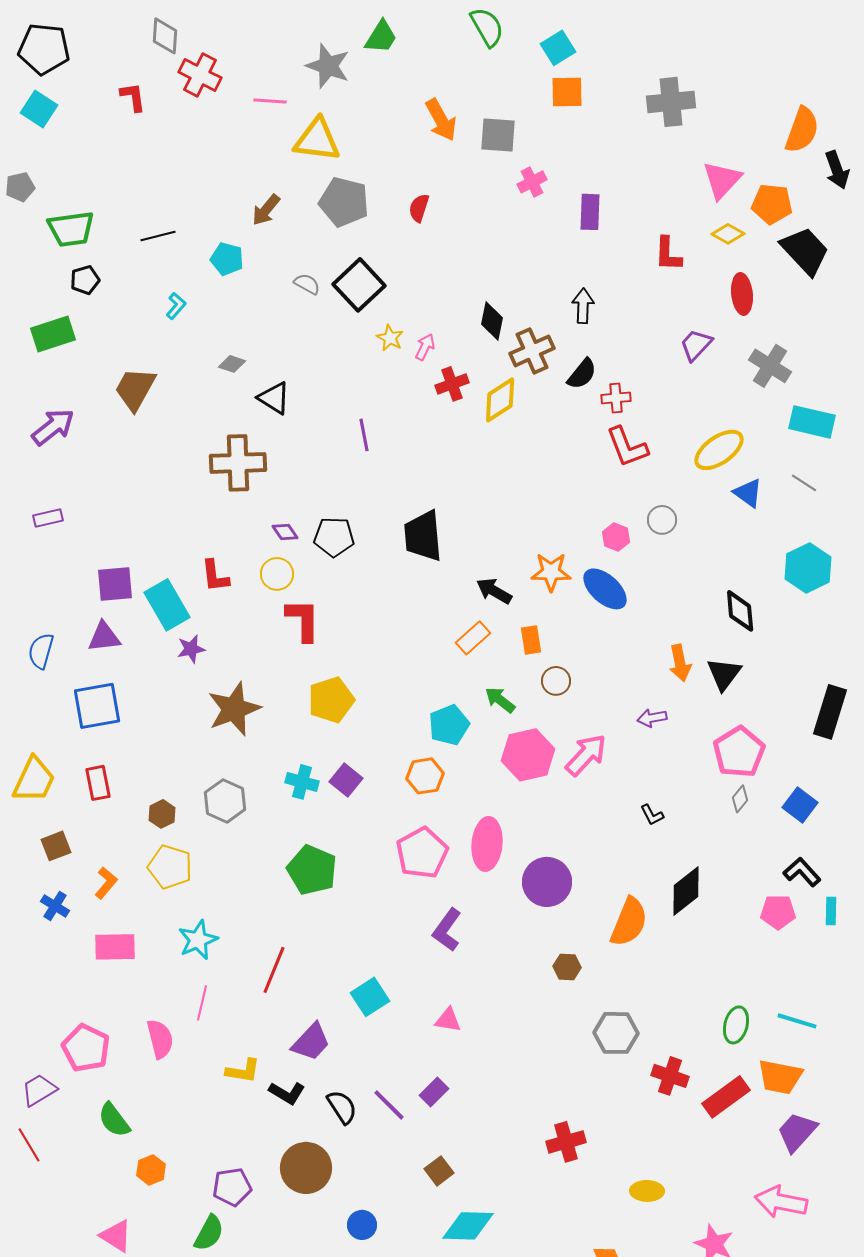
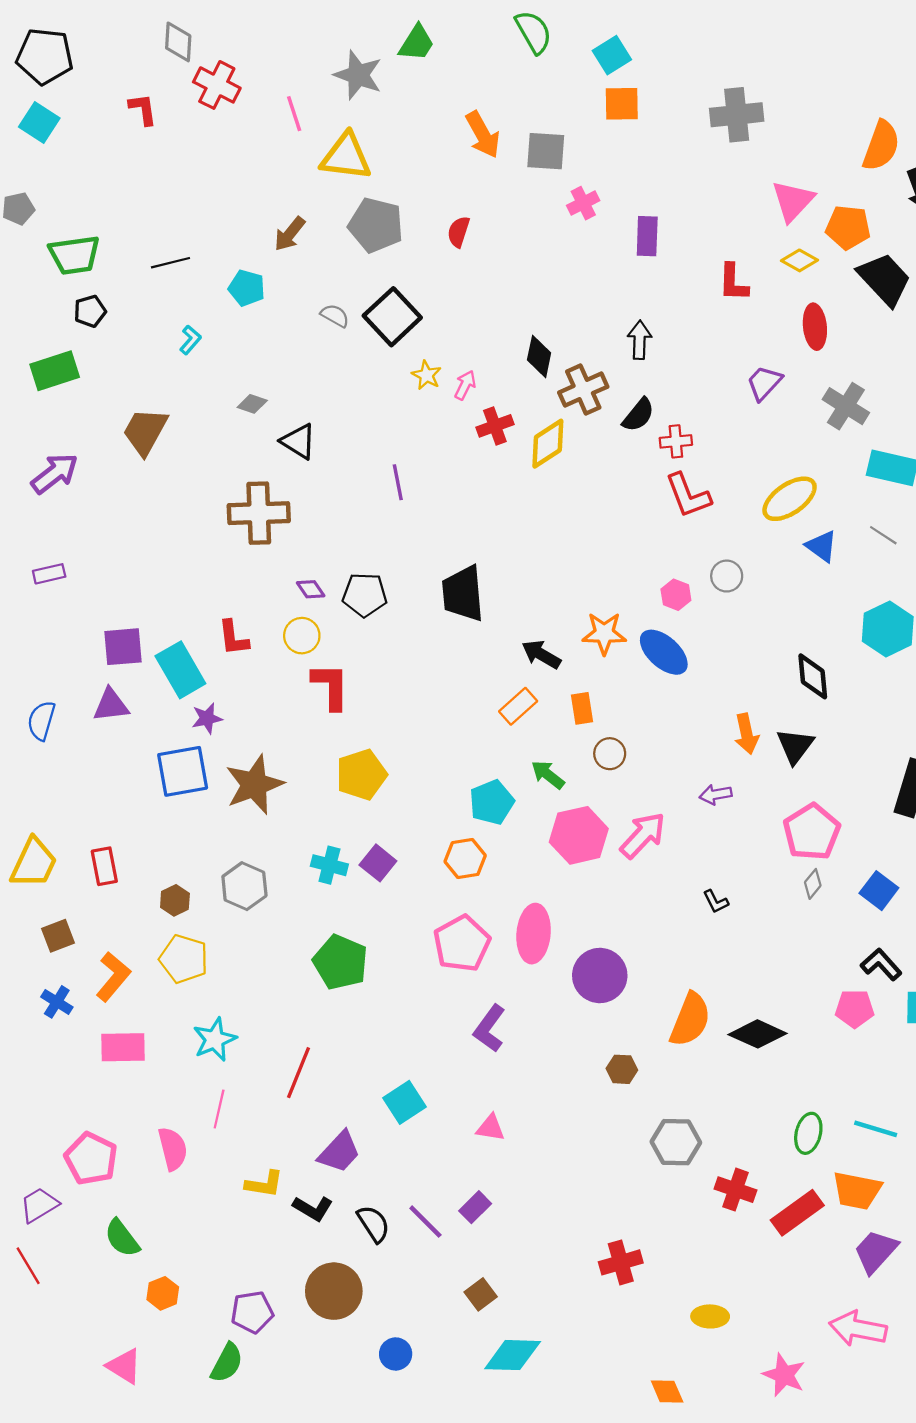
pink line: (270, 101) -> (294, 114), turned 68
blue square: (97, 706) -> (183, 771), moved
orange L-shape: (106, 883) -> (113, 977), size x1.4
black diamond: (686, 891) -> (758, 1034), moved, turned 63

